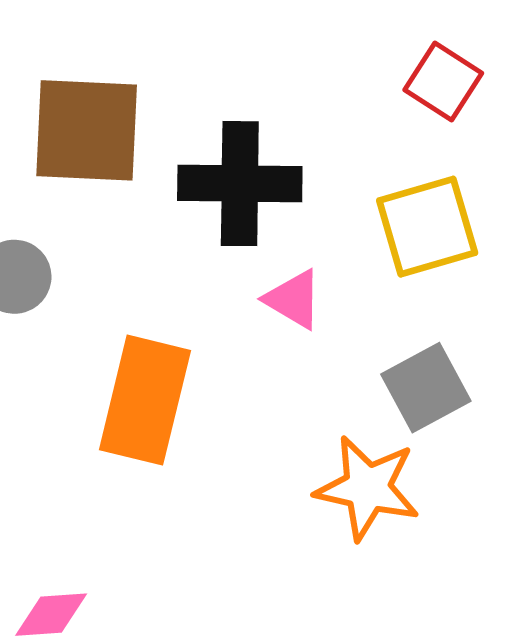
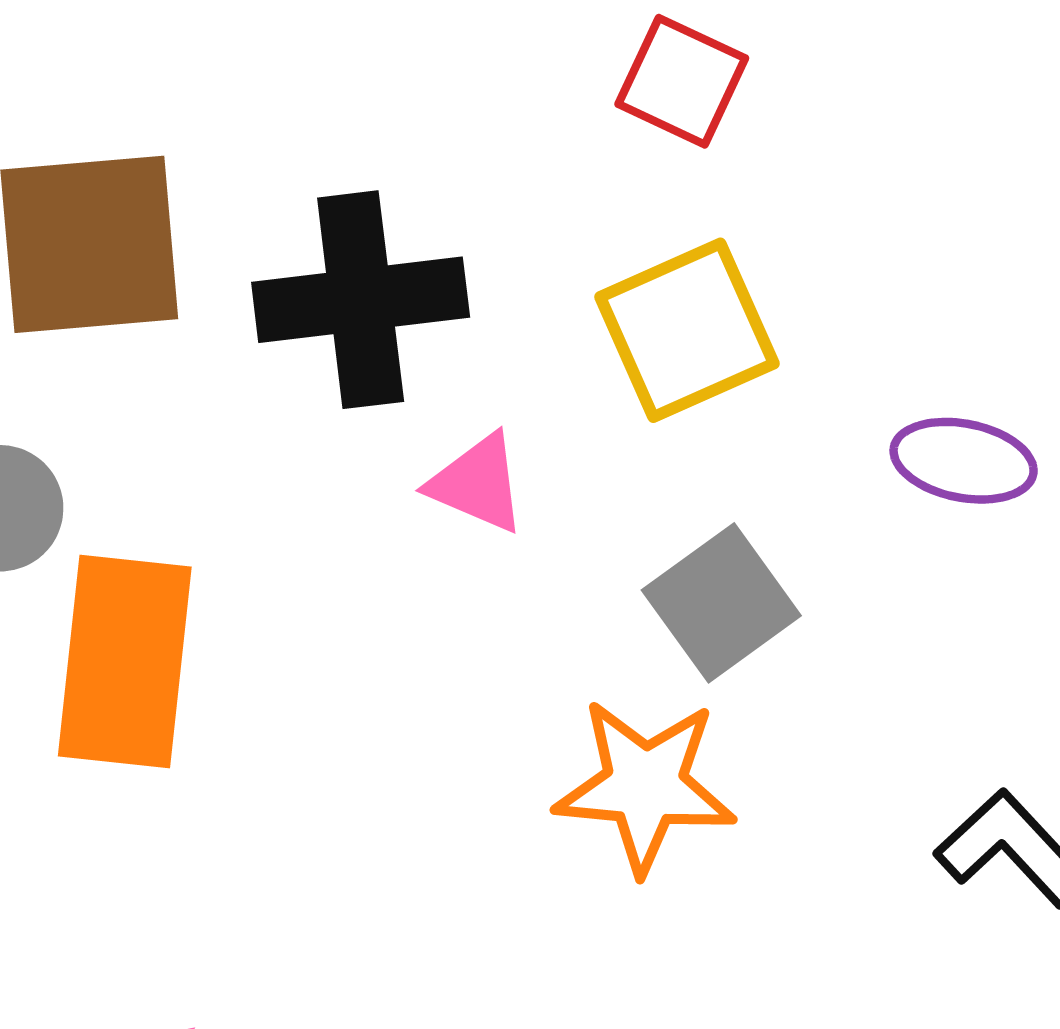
orange rectangle: (145, 400) -> (125, 662), moved

